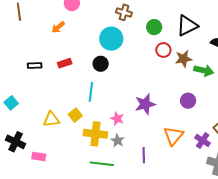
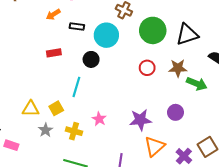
green circle: (154, 27) -> (153, 30), size x1.6
red circle: (163, 50) -> (147, 68), moved
black rectangle: (35, 66) -> (77, 27), moved
purple star: (145, 104) -> (140, 120), moved
yellow cross: (95, 134) -> (74, 131), size x0.7
gray star: (118, 141) -> (46, 130), moved

